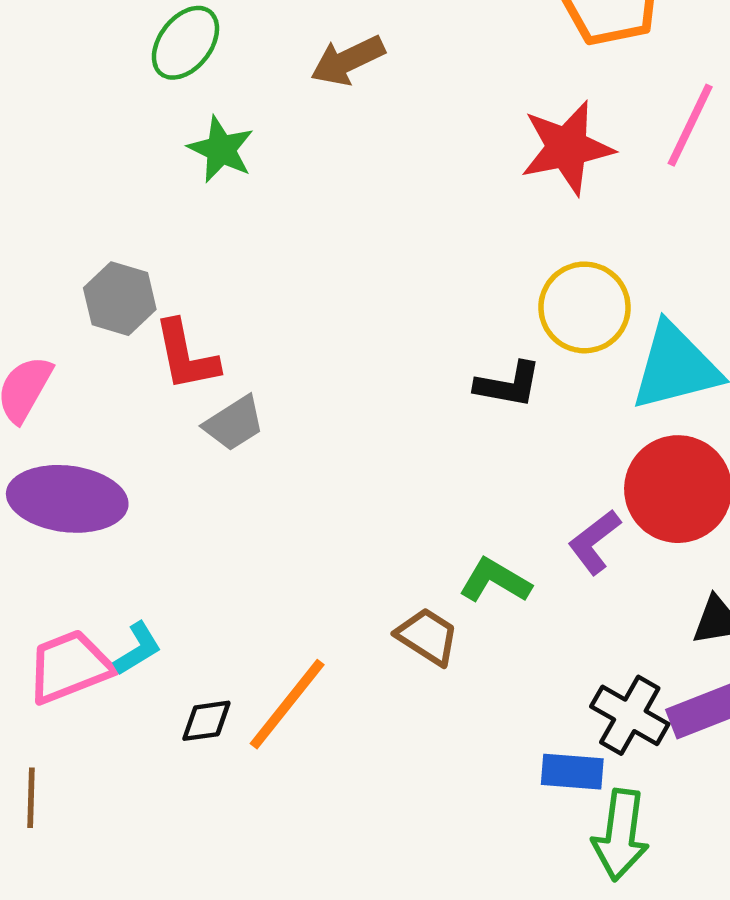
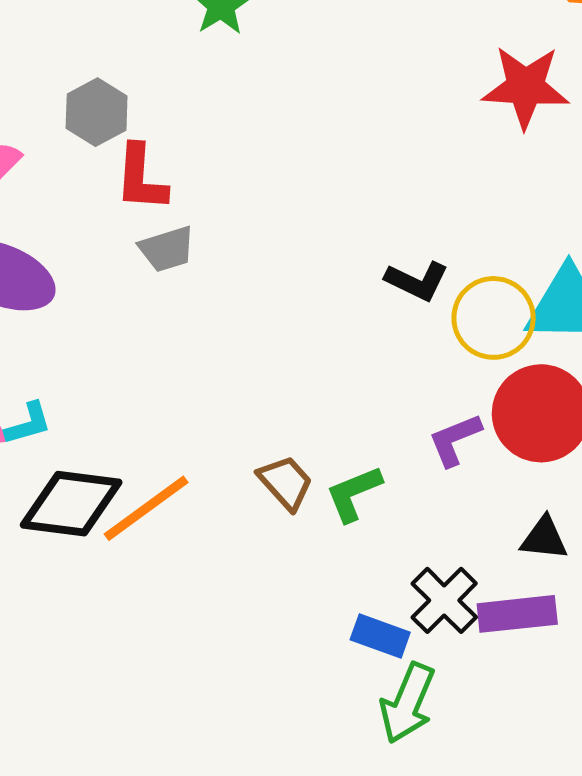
yellow circle: (585, 307) -> (494, 318), moved
green L-shape: (495, 581) -> (354, 494), moved, turned -68
black diamond: (206, 721) -> (71, 504), size x2.0

